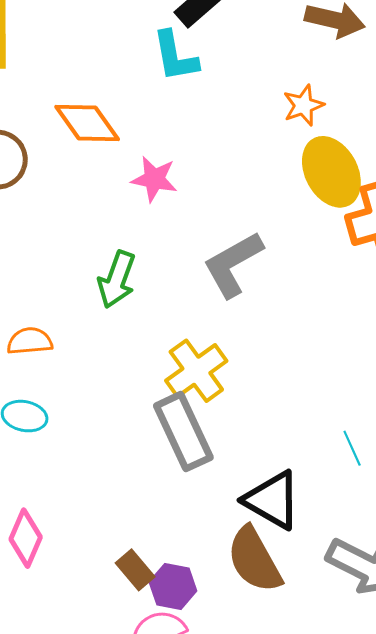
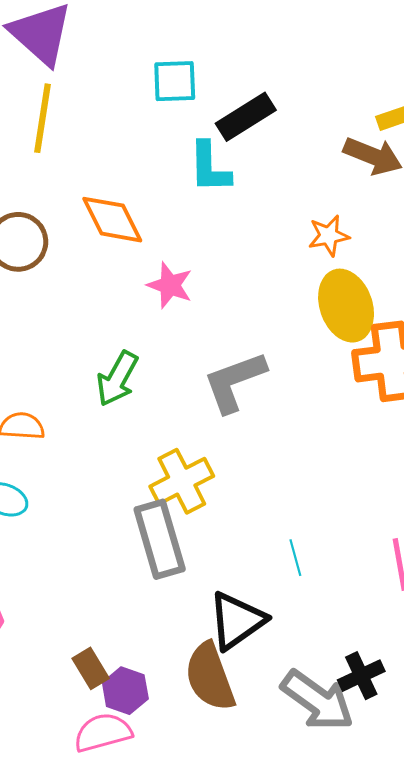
cyan line: (352, 448) -> (295, 558), moved
black triangle: (272, 500) -> (237, 621), turned 46

